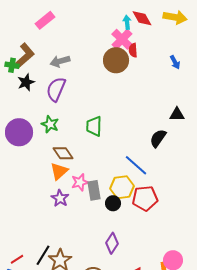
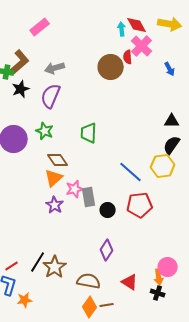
pink cross: (122, 39) -> (142, 46), moved
black semicircle: (158, 138) -> (172, 145), moved
yellow hexagon: (122, 187) -> (163, 166), moved

